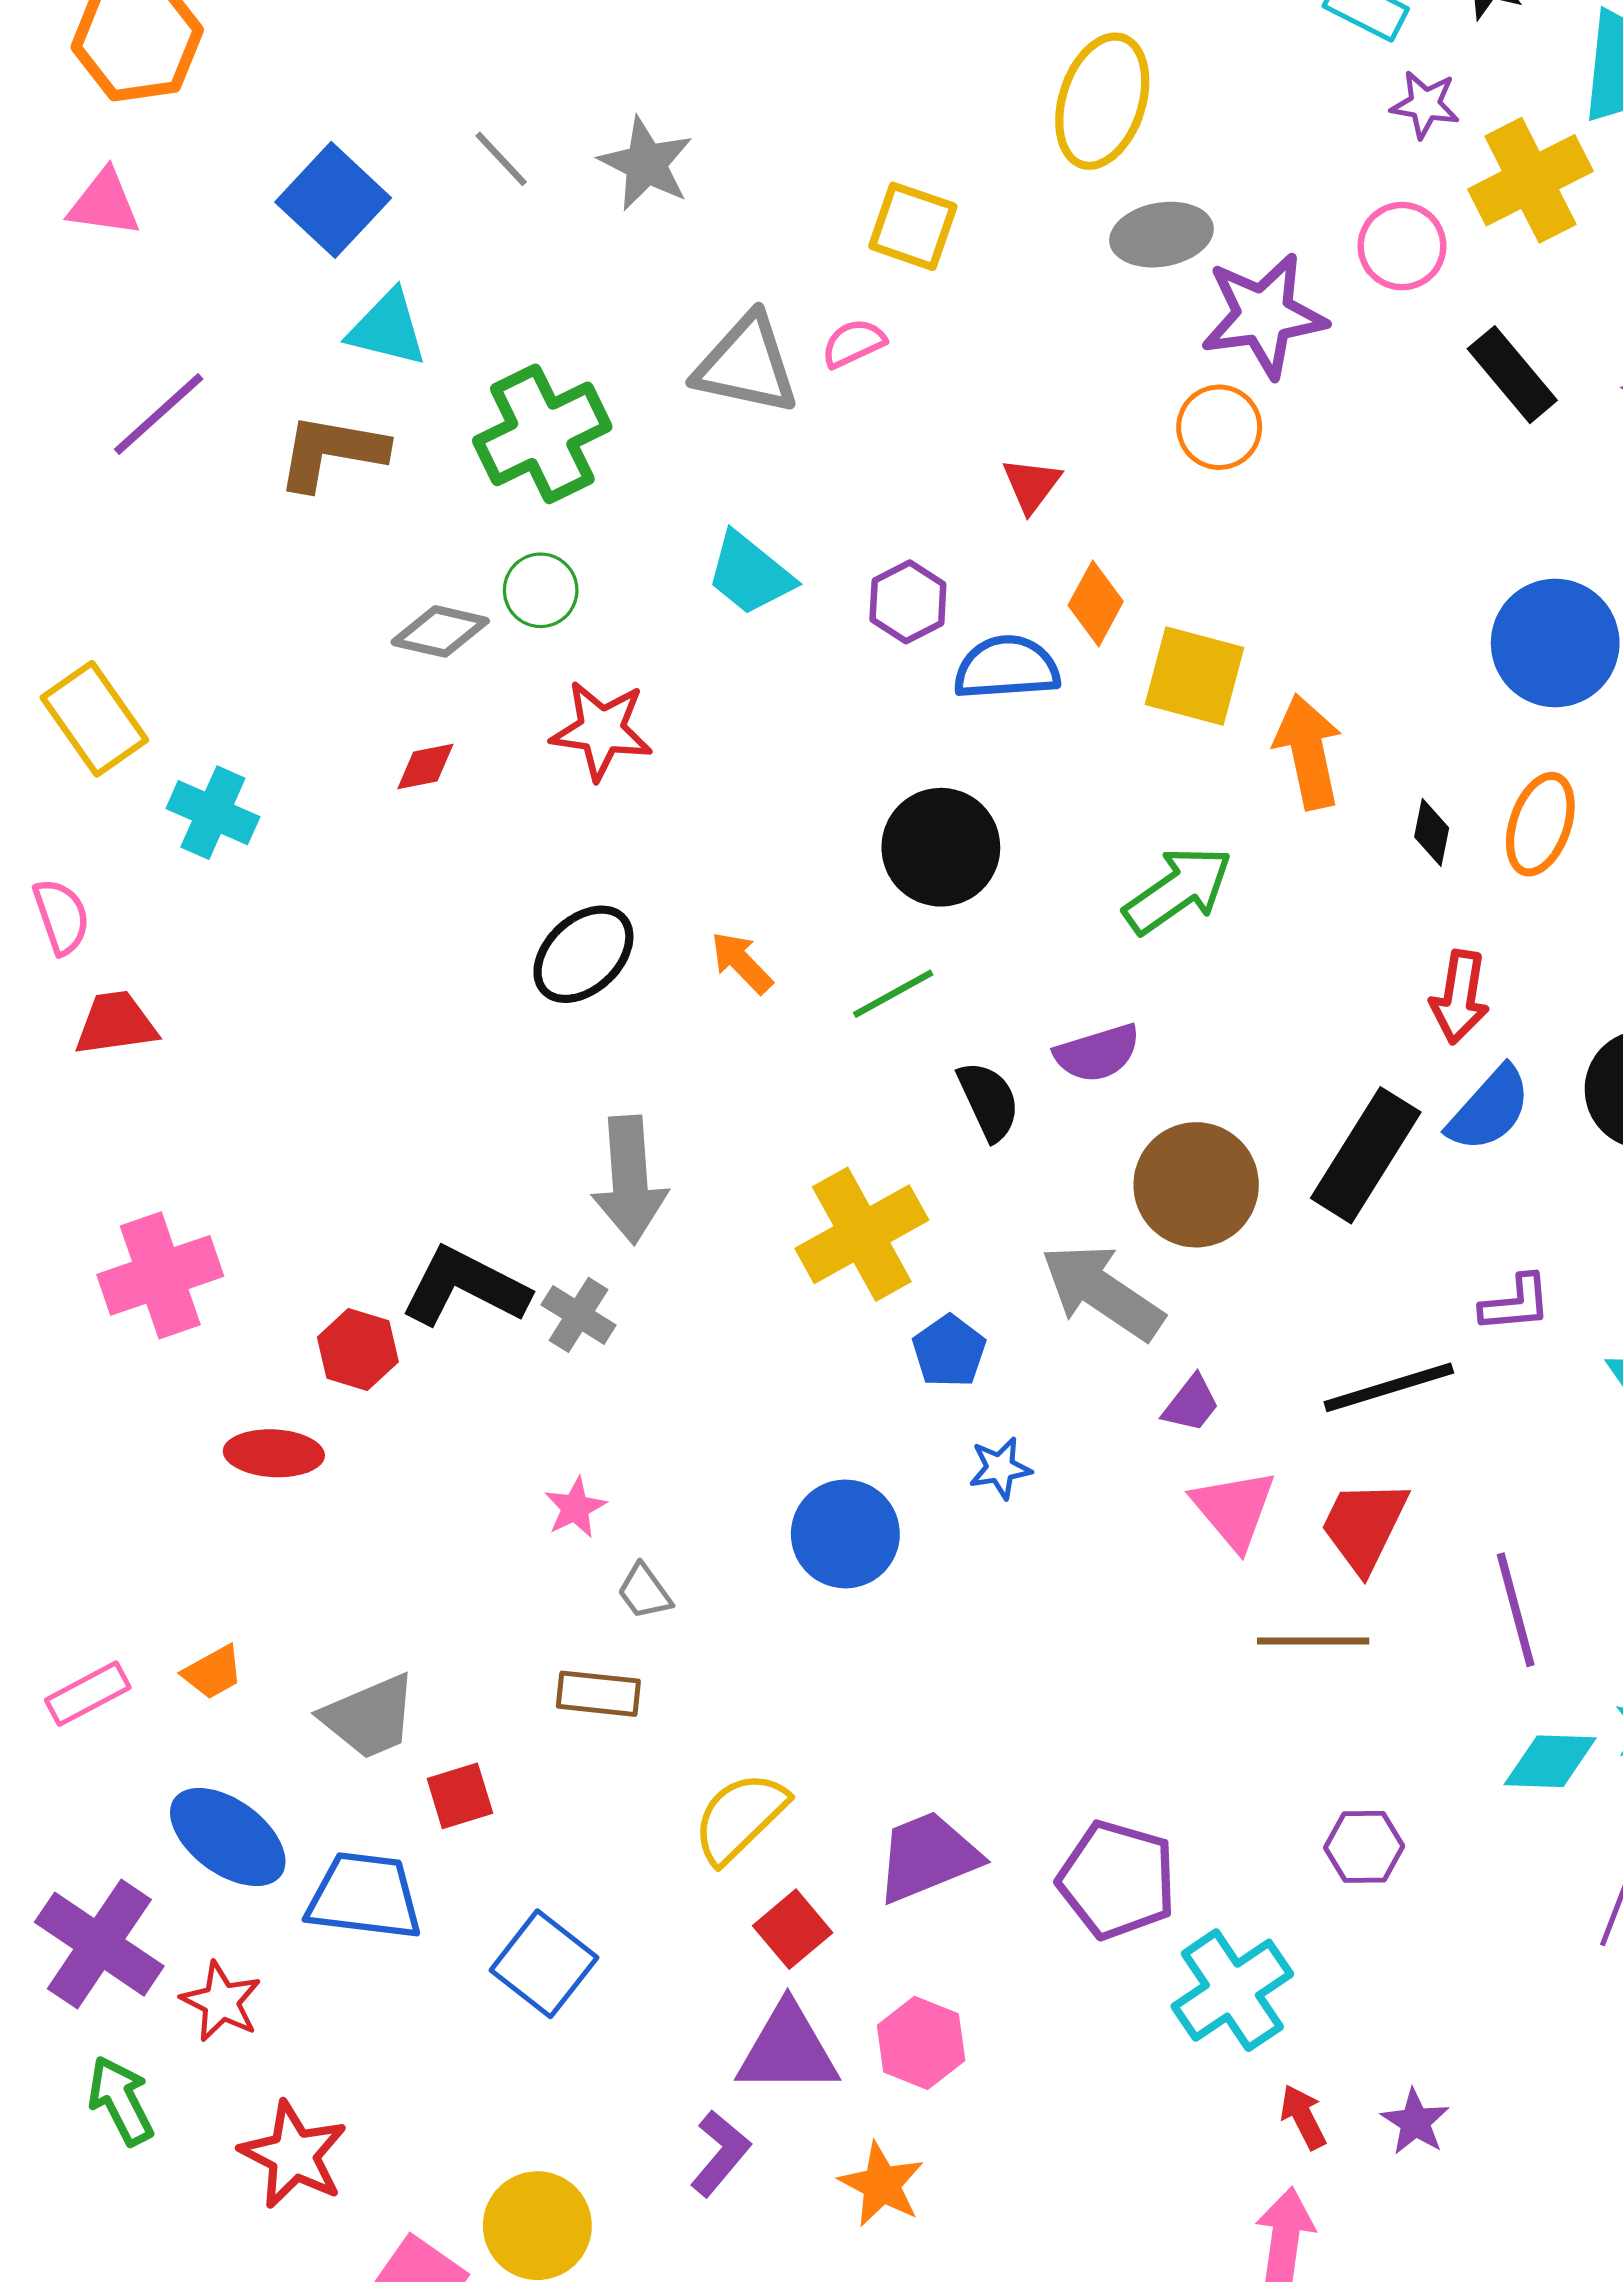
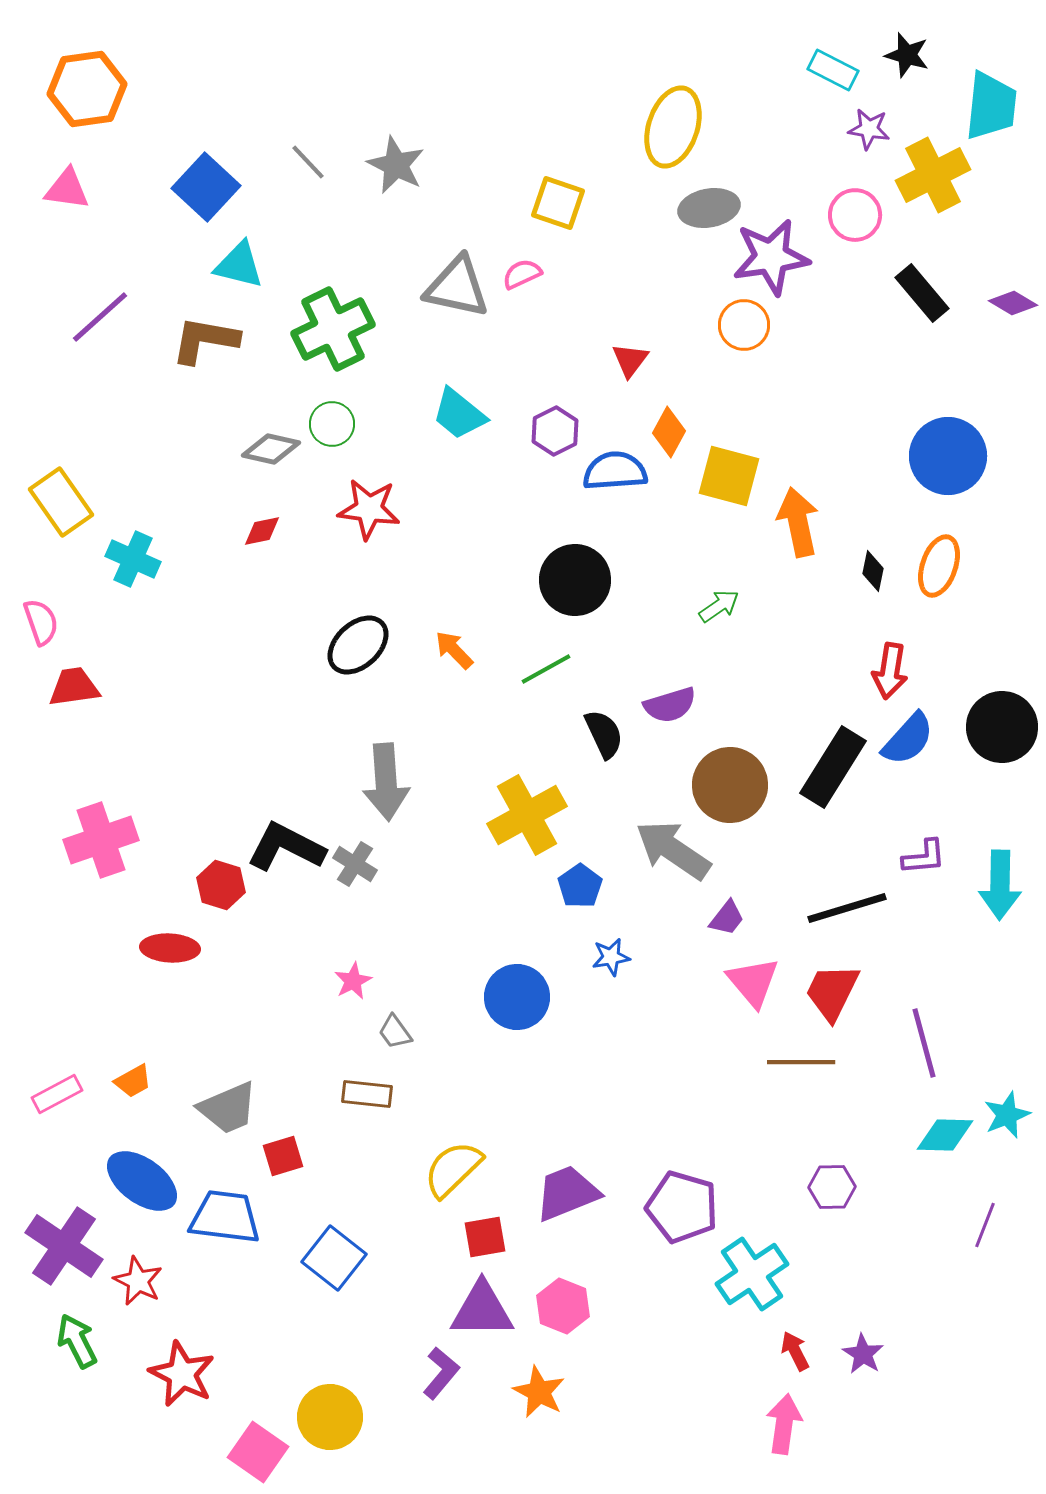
green arrow: (1178, 890) -> (719, 606), size x0.6
red square: (793, 1929) -> (485, 1237), turned 30

